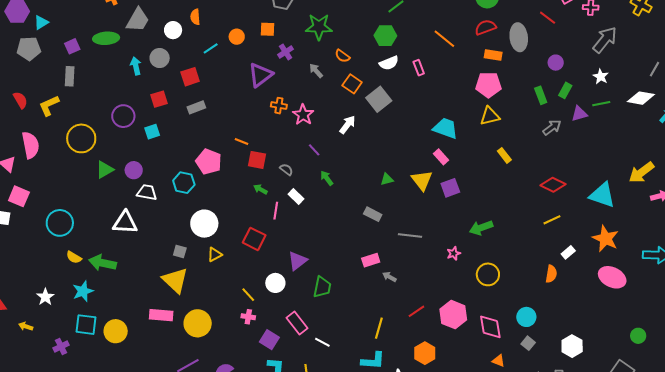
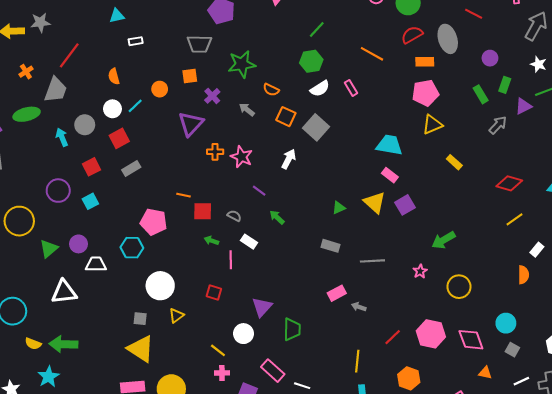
white circle: (173, 30) -> (112, 109), moved
white triangle: (125, 223) -> (64, 292), moved
red square: (254, 239) -> (214, 292), size x0.7

